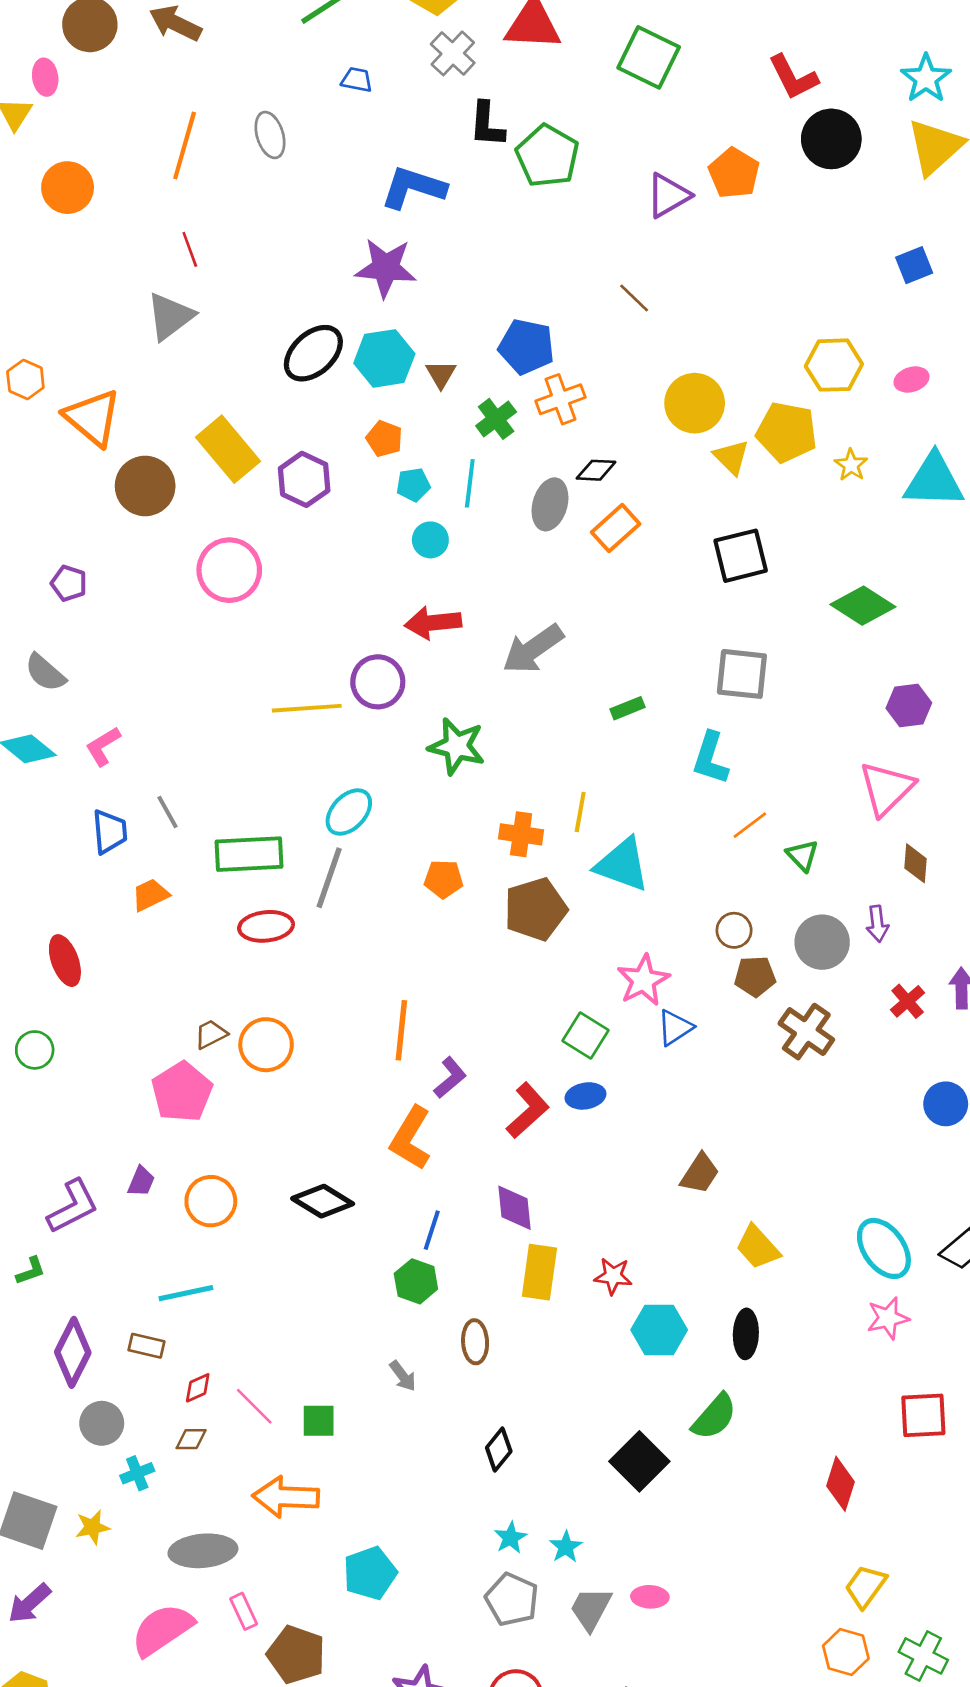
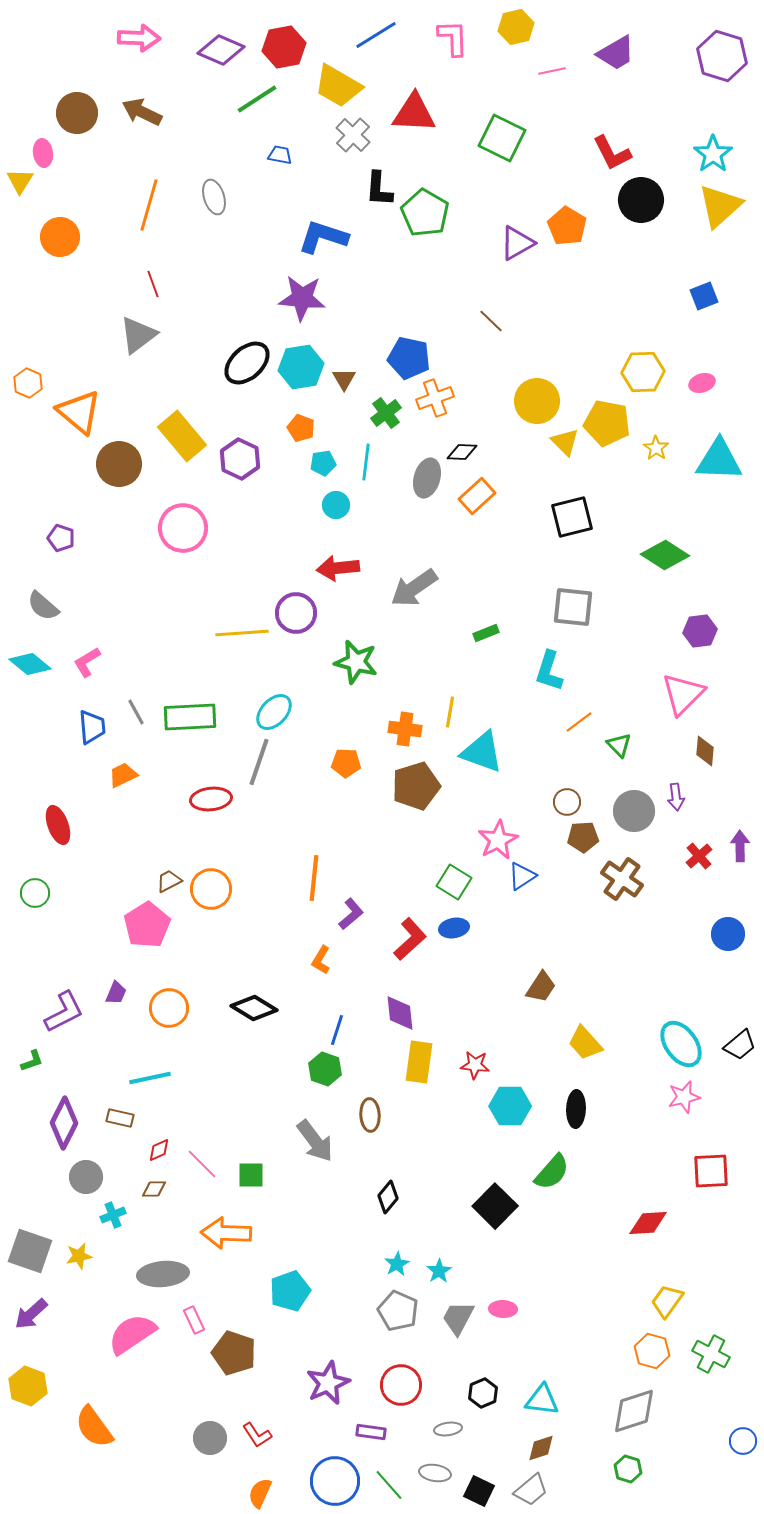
green rectangle: (249, 854) -> (190, 717), moved
orange L-shape: (411, 1138) -> (321, 960), size x0.6
gray arrow: (403, 1376) -> (315, 1141), size x1.8
red diamond: (841, 1484) -> (648, 1223), turned 69

